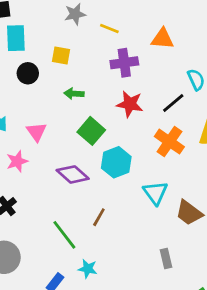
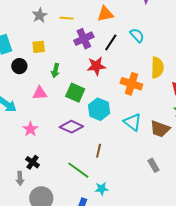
green arrow: (74, 94) -> (55, 70), turned -64
black line: (173, 103) -> (111, 42), moved
pink triangle: (37, 132) -> (40, 93), moved, turned -42

